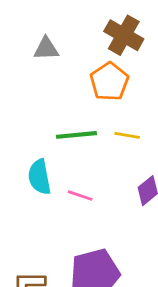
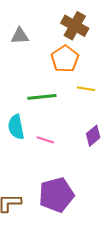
yellow line: (127, 135) -> (86, 89), moved

